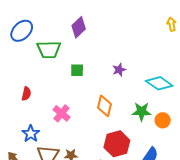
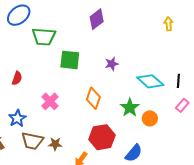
purple diamond: (79, 27) -> (97, 19), moved
green square: (77, 70) -> (70, 60), size x1.5
green star: (142, 112) -> (130, 108), turned 30

